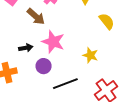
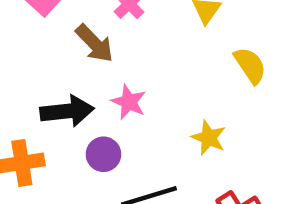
pink star: (53, 42) -> (129, 102), size x0.7
black arrow: (26, 48) -> (67, 111), size x1.6

